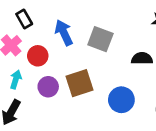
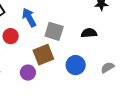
gray square: (100, 39) -> (54, 31), moved
purple circle: (48, 87) -> (28, 73), moved

